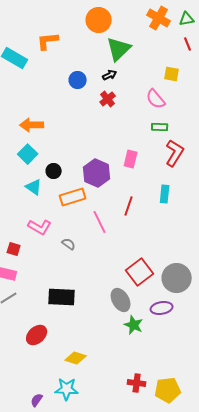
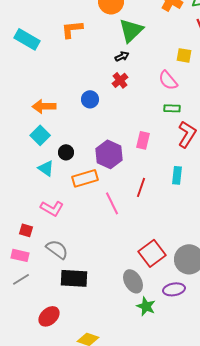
orange L-shape: (48, 41) -> (72, 29), moved
blue circle: (78, 80) -> (90, 99), moved
gray semicircle: (69, 244) -> (57, 249), moved, size x1.6

